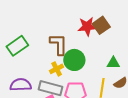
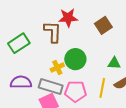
red star: (87, 27) -> (68, 18), moved
brown L-shape: (59, 44) -> (53, 32), moved

